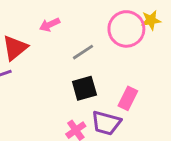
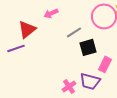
black square: (84, 88) -> (88, 47), moved

